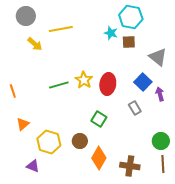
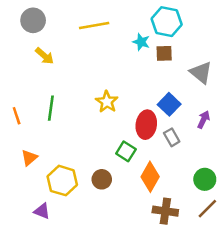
yellow line: (61, 29) -> (94, 25), moved
blue square: (143, 82) -> (169, 104), moved
red ellipse: (108, 84) -> (146, 125), moved
green line: (59, 85) -> (51, 108), moved, turned -66
purple arrow: (160, 94) -> (204, 120), turned 40
orange diamond: (99, 158) -> (150, 177), moved
brown line: (163, 164) -> (207, 209), turned 48

